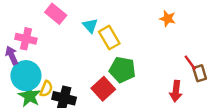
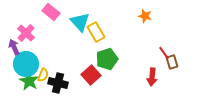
cyan triangle: (90, 26) -> (80, 22), size x1.5
pink cross: (26, 39) -> (26, 33), turned 30
green pentagon: (122, 70) -> (107, 59), turned -30

